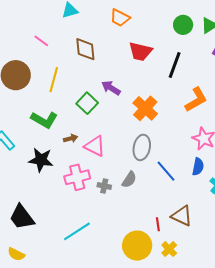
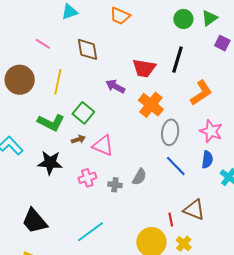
red trapezoid: (140, 51) -> (144, 68), moved
green square: (87, 103) -> (83, 113), moved
gray ellipse: (142, 147) -> (170, 132), moved
pink cross: (77, 177) -> (87, 178), size x0.7

